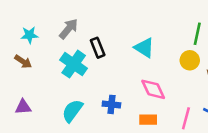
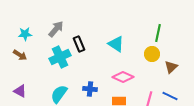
cyan cross: (74, 64) -> (60, 57), turned 30
pink diamond: (153, 89) -> (123, 77), turned -40
purple triangle: (23, 107) -> (20, 91), turned 32

